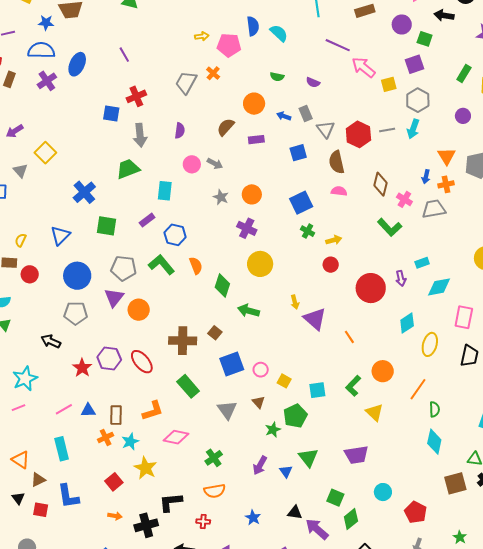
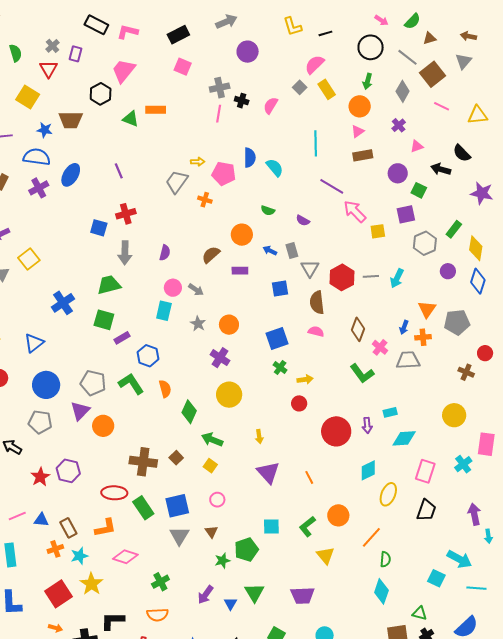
orange cross: (213, 73) -> (205, 200), turned -32
gray trapezoid: (186, 82) -> (177, 182), moved
gray hexagon: (418, 100) -> (425, 243), moved
cyan rectangle: (165, 191) -> (164, 311), moved
green square: (106, 226) -> (104, 320), moved
purple triangle: (315, 319) -> (268, 473), moved
red ellipse: (142, 362) -> (114, 493), moved, turned -55
blue square: (232, 364) -> (177, 506), moved
yellow square: (284, 381) -> (210, 466), moved
brown rectangle: (116, 415) -> (68, 528), turned -36
red square: (114, 482) -> (58, 594), size x1.5

